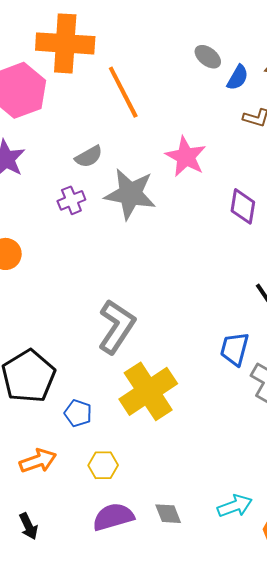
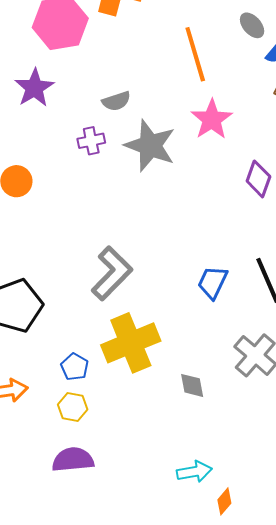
orange line: (123, 92) -> (195, 54), moved
blue trapezoid: (235, 349) -> (213, 282), moved
blue pentagon: (78, 413) -> (75, 367), moved
gray diamond: (168, 514) -> (192, 385), moved

